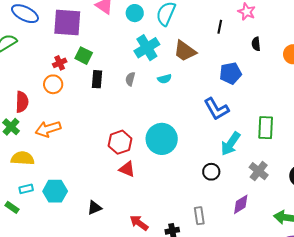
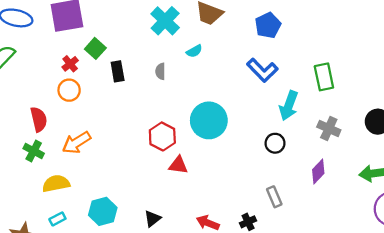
green square: (84, 56) -> (95, 48), turned 30
gray semicircle: (130, 79) -> (160, 71), moved
cyan rectangle: (26, 189) -> (57, 219), moved

